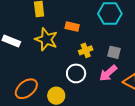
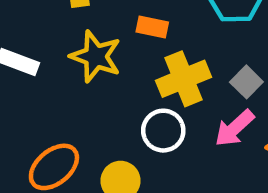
yellow cross: (86, 50) -> (183, 79), size x1.6
gray square: (114, 52) -> (246, 82), turned 32

